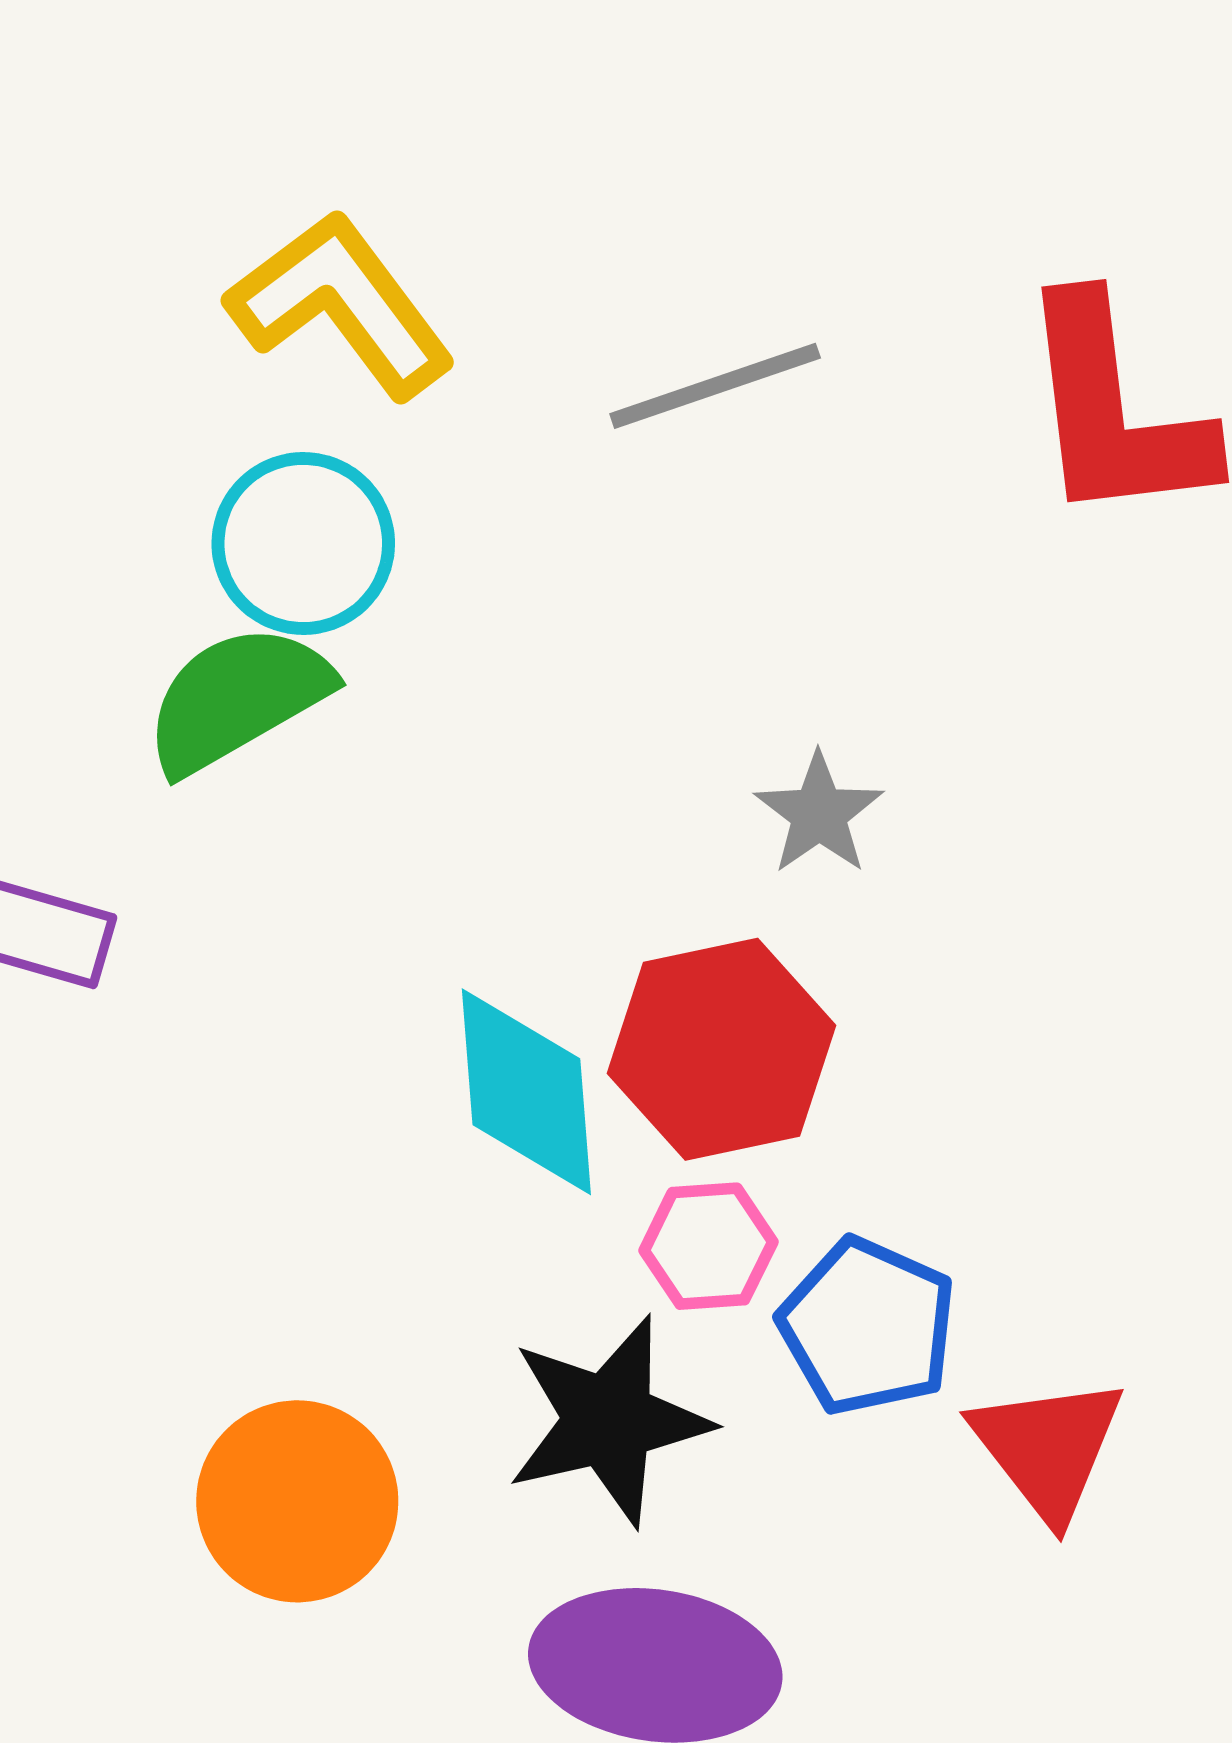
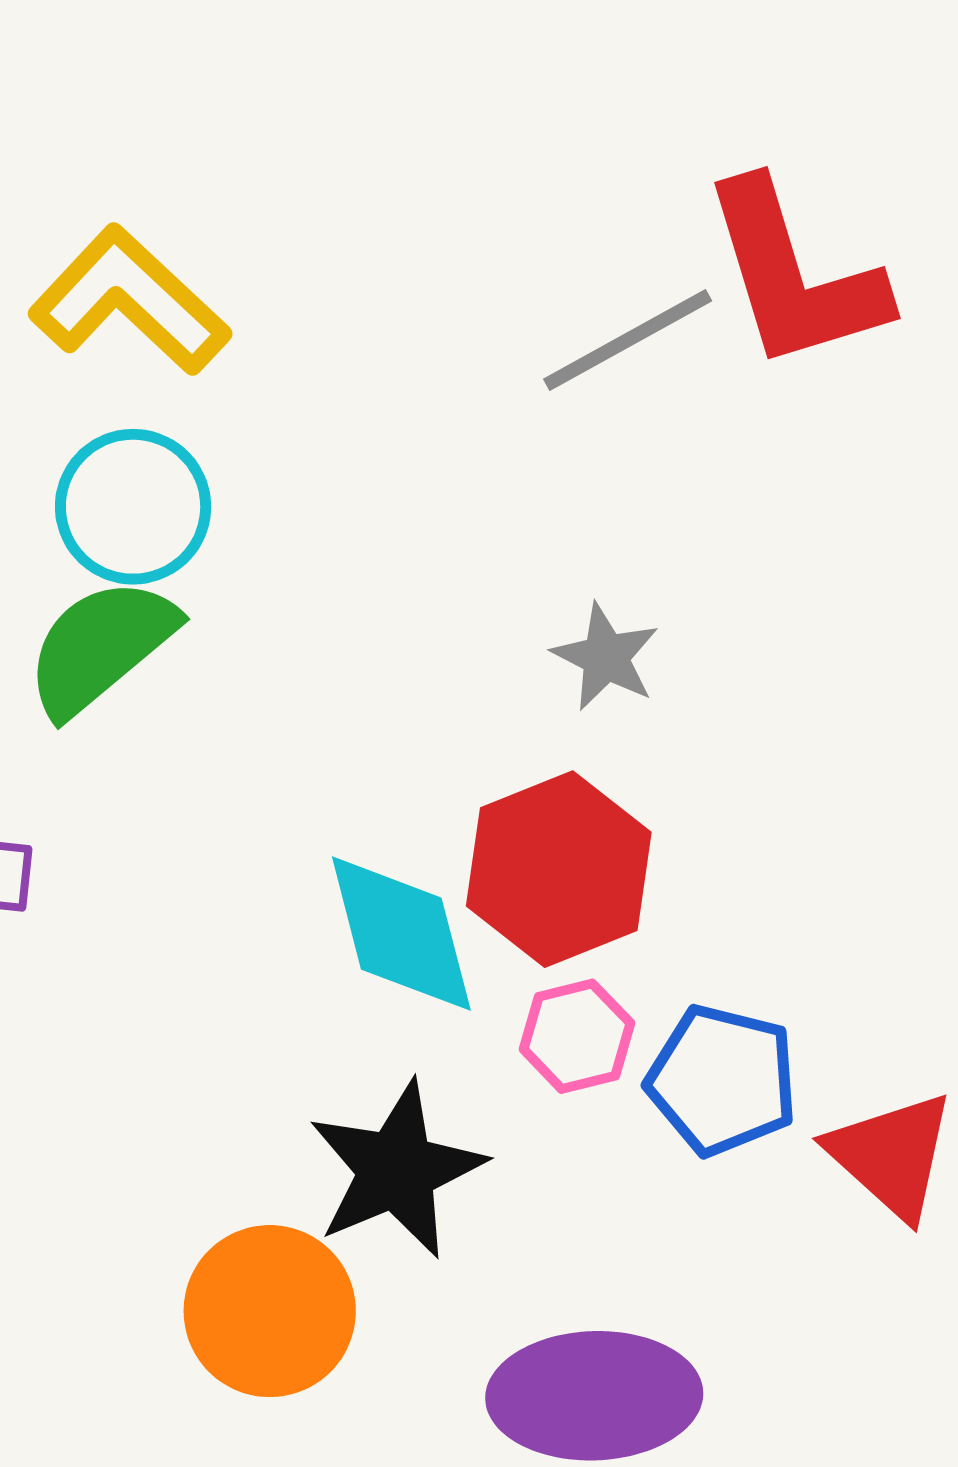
gray line: (715, 386) -> (628, 340), moved
black star: (609, 1421) -> (397, 1170), moved

